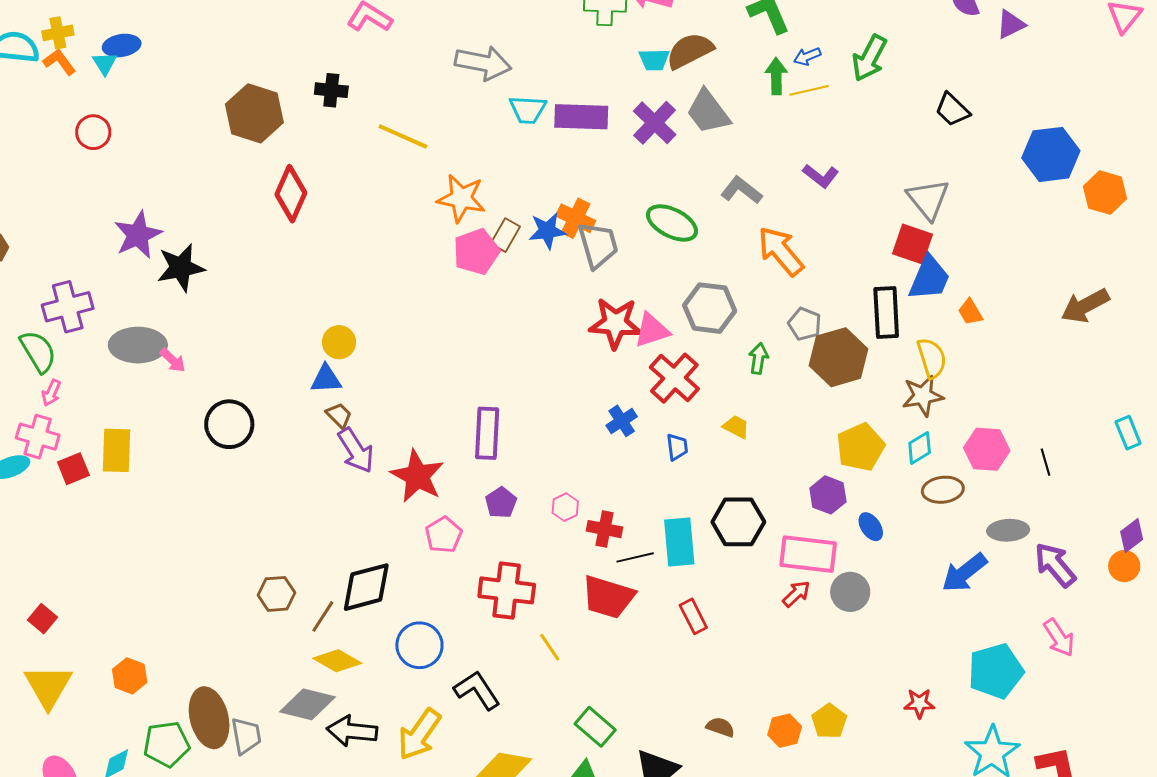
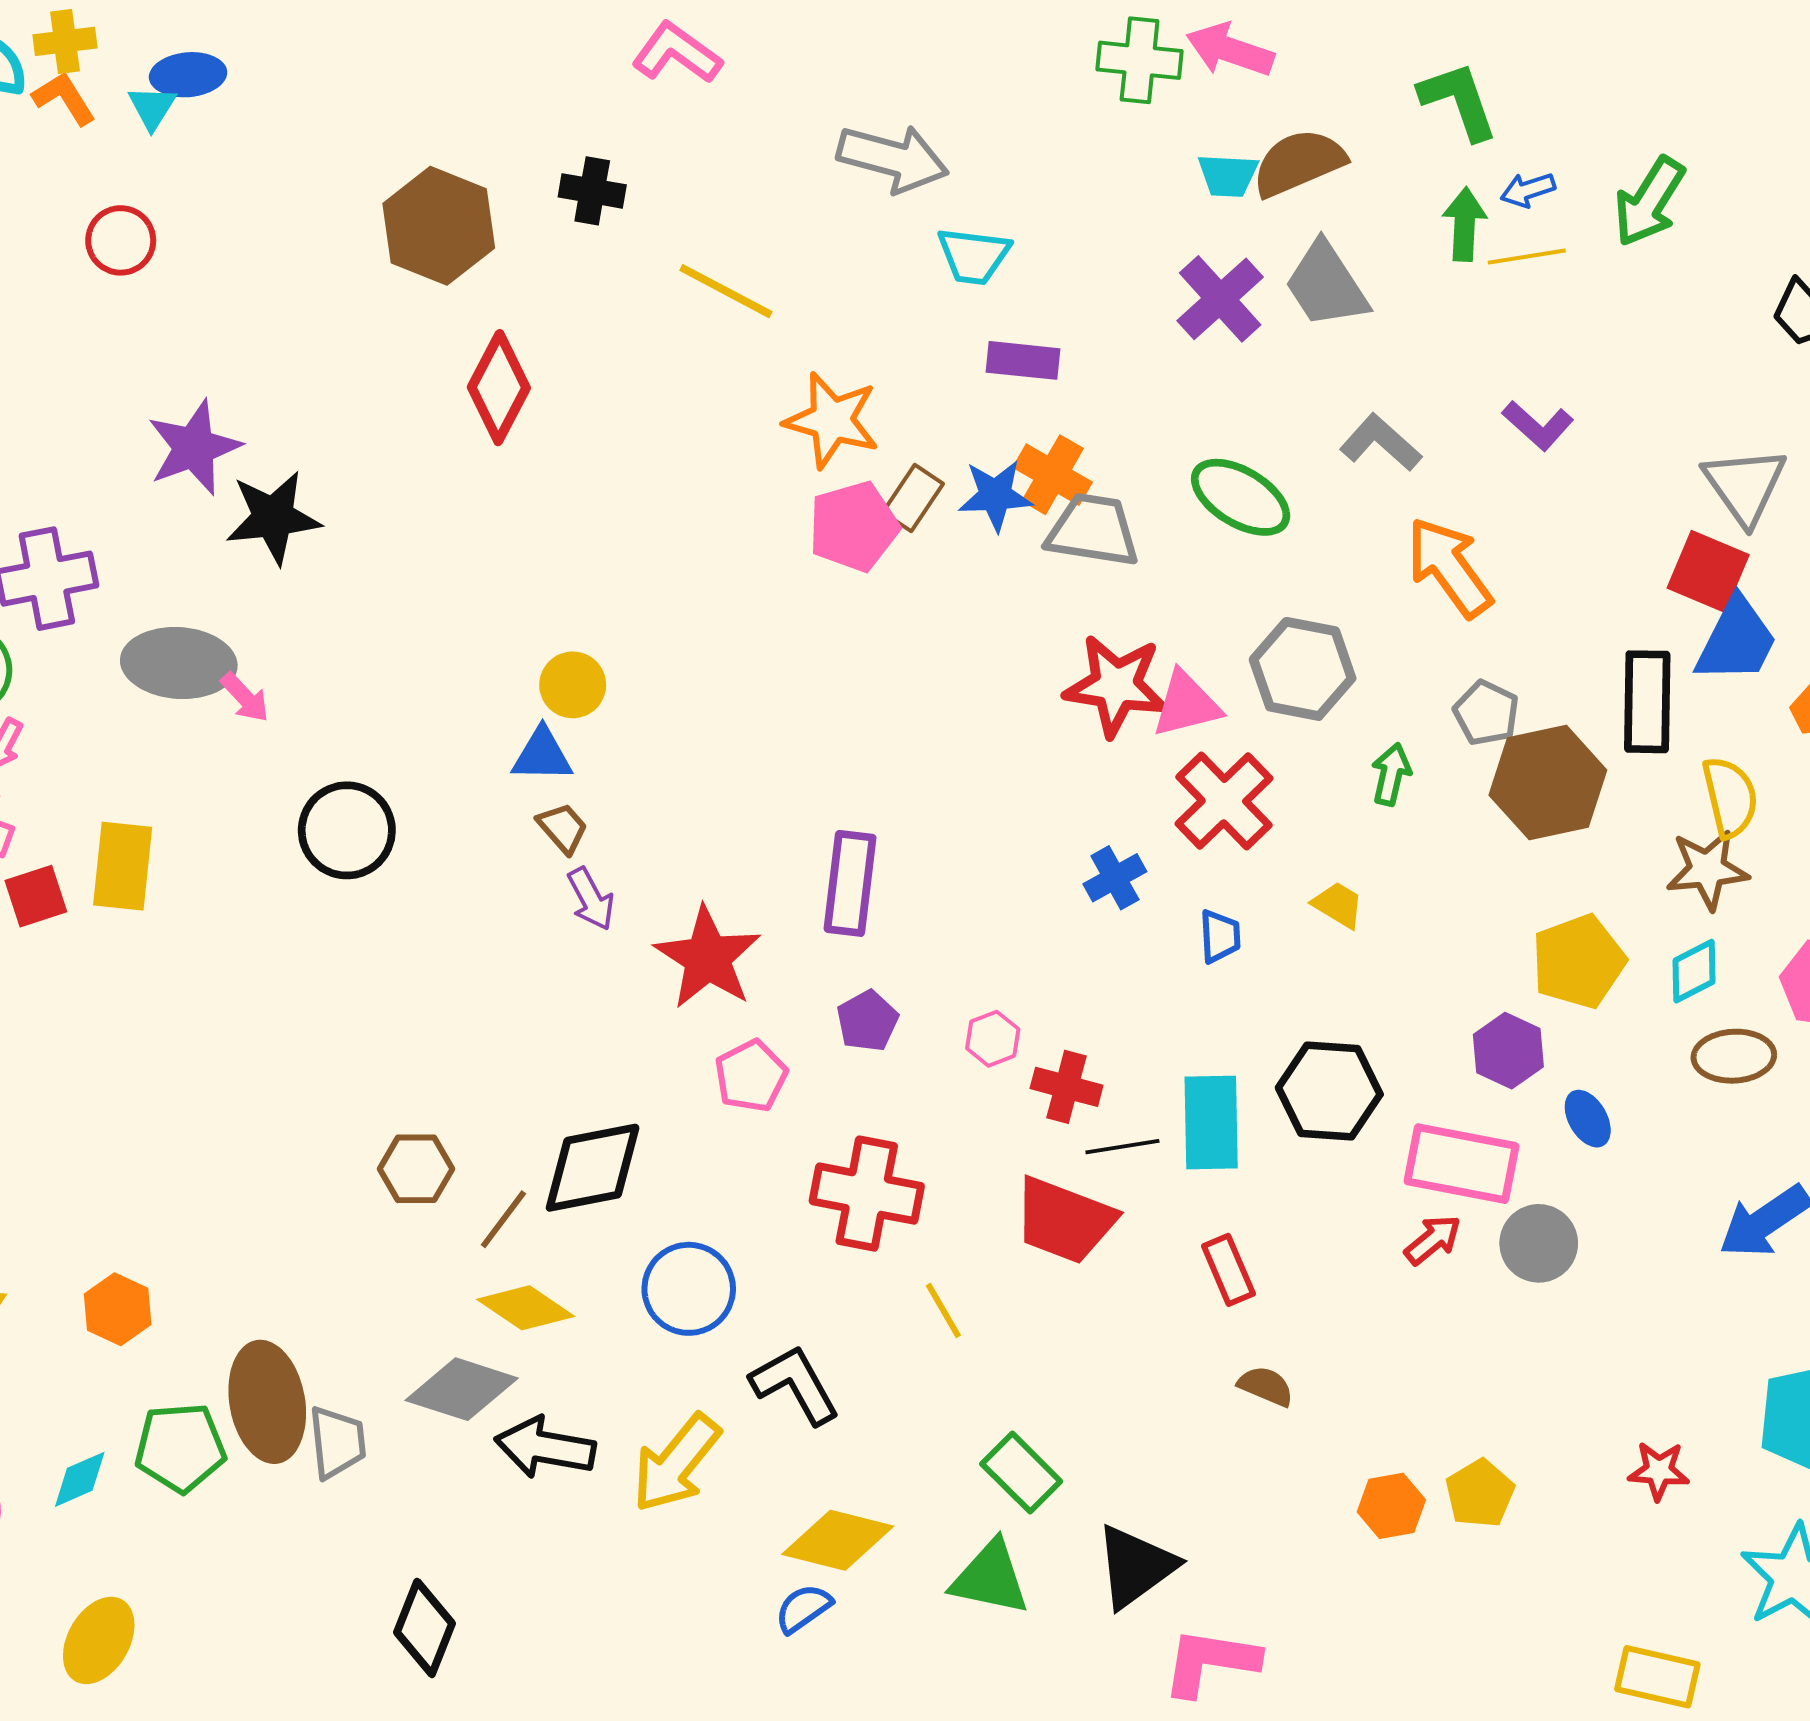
purple rectangle: (581, 117) -> (1023, 360), moved, size x0.7
gray trapezoid: (598, 245) -> (1093, 530), turned -69
purple arrow: (356, 450) -> (591, 899), size x0.7
brown semicircle: (720, 727) -> (1266, 1386), moved

